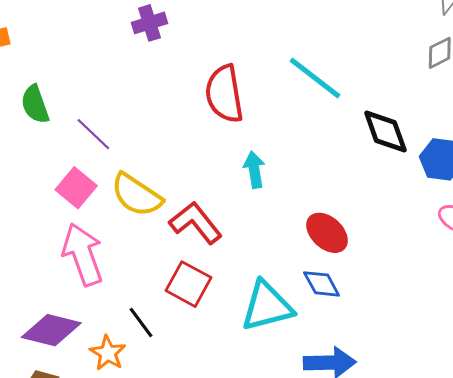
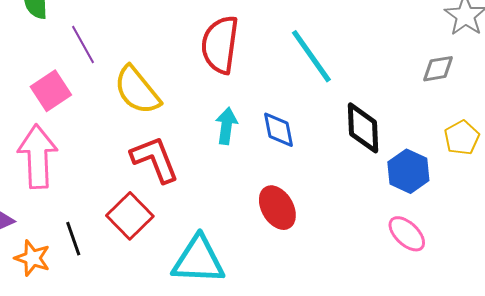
yellow semicircle: (137, 195) -> (137, 90), moved
blue diamond: (322, 284) -> (279, 130), moved
orange star: (108, 353) -> (32, 258), turned -30

